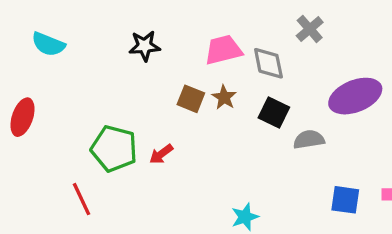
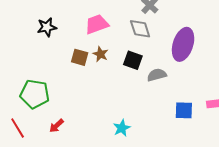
gray diamond: (268, 63) -> (140, 29), moved
purple ellipse: (355, 96) -> (183, 44), turned -44
red arrow: (161, 154) -> (57, 126), moved

